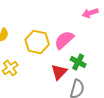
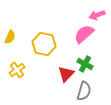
pink semicircle: (64, 40) -> (84, 34), moved

